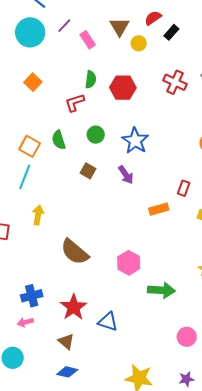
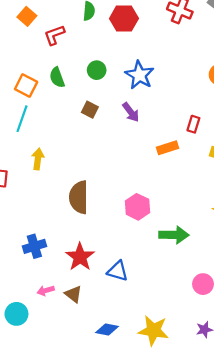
red L-shape: (75, 103) -> (54, 35), moved
brown semicircle: (75, 252) -> (79, 197), turned 52
pink arrow: (25, 322) -> (46, 291), moved
blue diamond: (67, 372) -> (107, 330), moved

